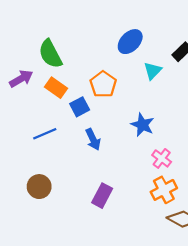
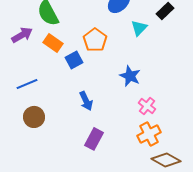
blue line: (45, 134) -> (27, 84), moved
blue arrow: (93, 139) -> (86, 101), moved
brown circle: (39, 187) -> (34, 117), moved

